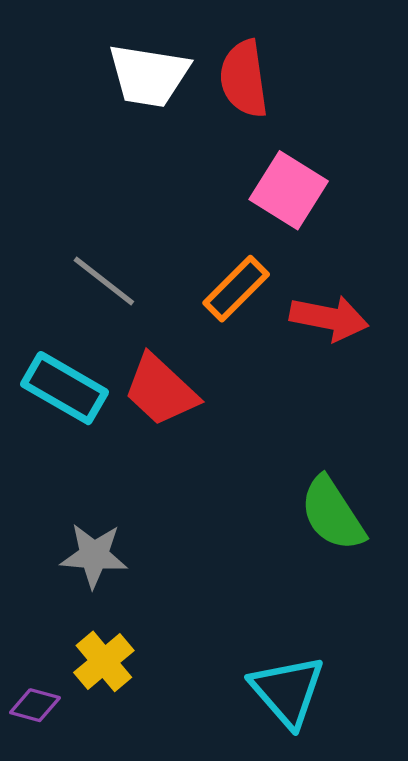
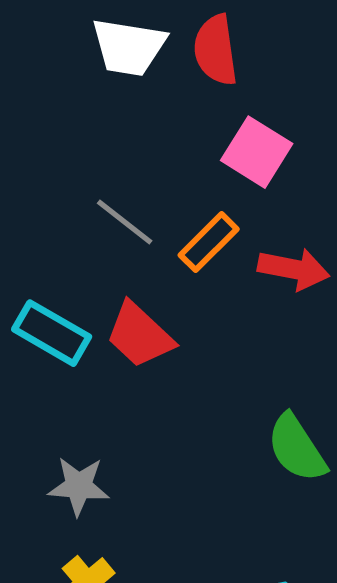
gray line: (104, 281) -> (125, 222), moved

